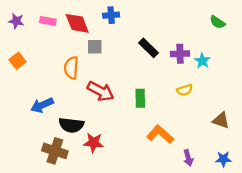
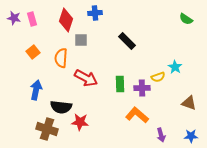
pink rectangle: (48, 21) -> (32, 19), moved, turned 64
red diamond: (77, 23) -> (66, 20), turned 40
purple cross: (180, 54) -> (142, 88), moved
orange square: (17, 61) -> (33, 52), moved
cyan star: (202, 61) -> (175, 67), moved
blue arrow: (42, 105) -> (36, 90), turned 126

